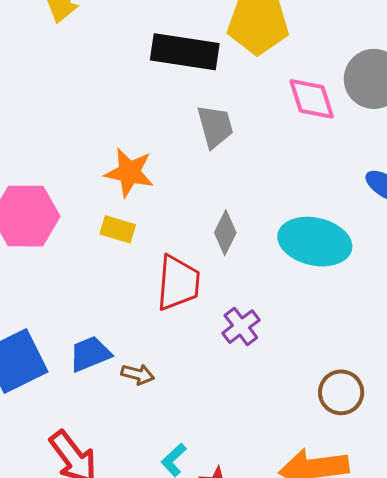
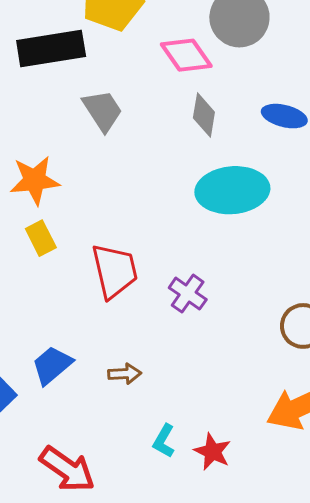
yellow rectangle: (118, 229) -> (41, 238), turned 64
gray diamond: (225, 233) -> (204, 115), moved
brown arrow: (138, 374) -> (125, 374), moved

